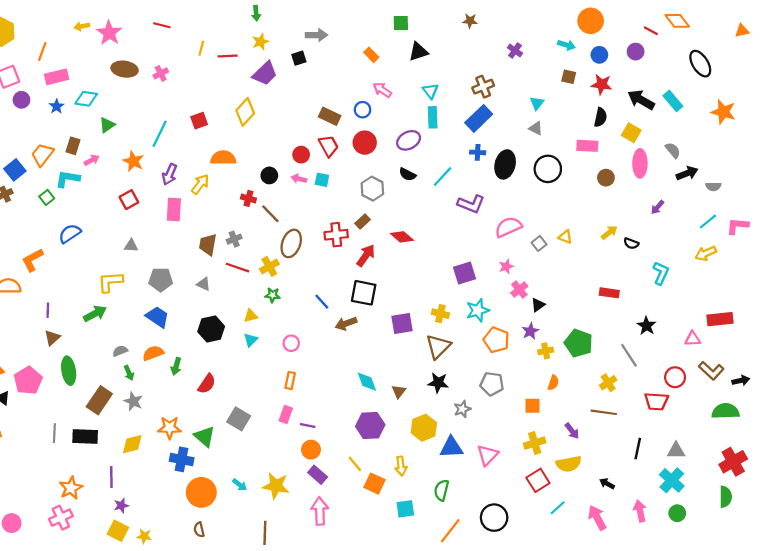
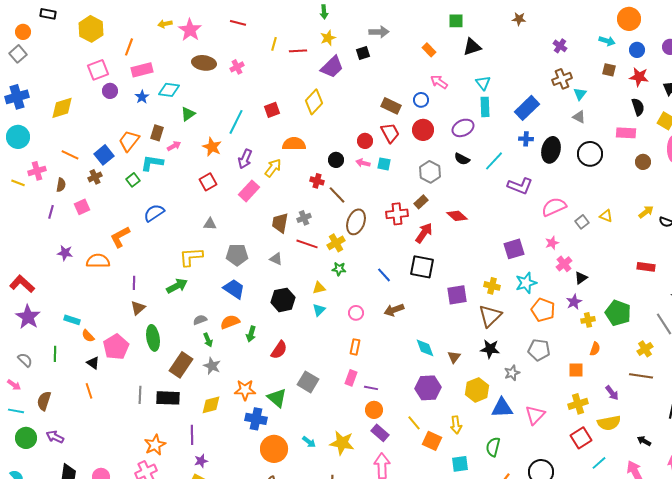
brown cross: (483, 87) -> (562, 79), moved
black semicircle: (600, 117) -> (638, 107), turned -30
pink rectangle: (174, 209) -> (249, 191), turned 40
brown arrow: (346, 323) -> (394, 310), moved

